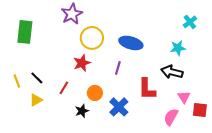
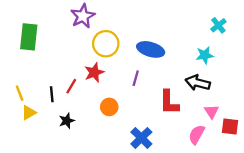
black line: (37, 78) -> (52, 94), moved, turned 40
red line: (64, 88) -> (71, 86), moved
yellow triangle: (36, 100) -> (29, 113), moved
blue cross: (119, 107) -> (141, 138), moved
black star: (82, 111) -> (67, 121), moved

